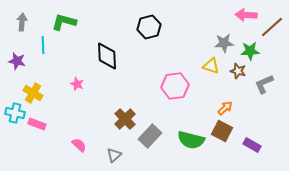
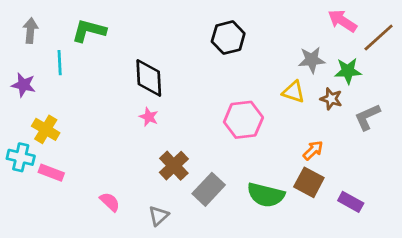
pink arrow: (246, 15) -> (342, 21), turned 30
black hexagon: (149, 27) -> (228, 38), moved
pink star: (77, 84) -> (149, 117), moved

